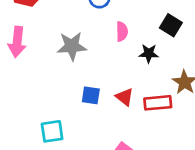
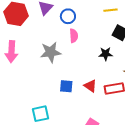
pink semicircle: (122, 32) -> (74, 36), moved

